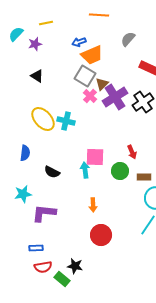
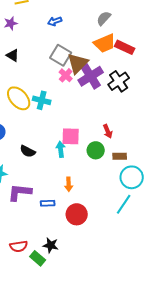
orange trapezoid: (92, 55) -> (105, 43), moved
brown triangle: (102, 84) -> (78, 63), size x1.6
blue rectangle: (36, 248) -> (48, 203), moved

